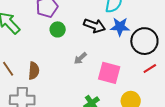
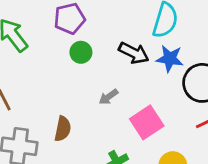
brown semicircle: (34, 71) -> (63, 129), moved
pink square: (109, 73) -> (147, 122), turned 35

